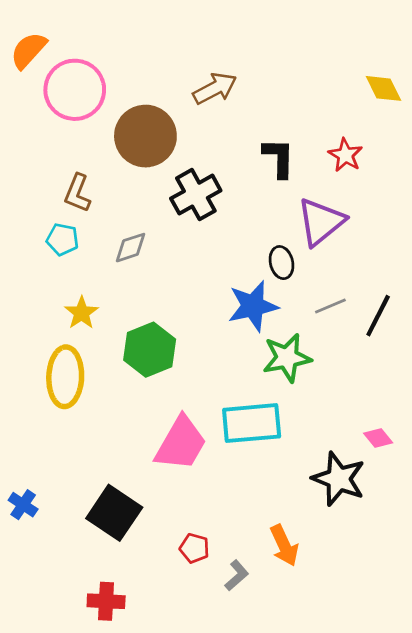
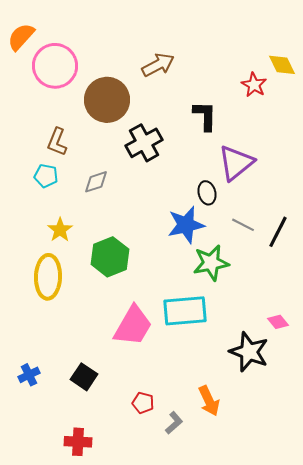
red star: (345, 155) -> (254, 85), moved
gray line: (330, 306) -> (243, 225), turned 50
blue cross: (23, 505) -> (29, 375), moved, turned 30
black square: (114, 513) -> (84, 377), size x0.7

